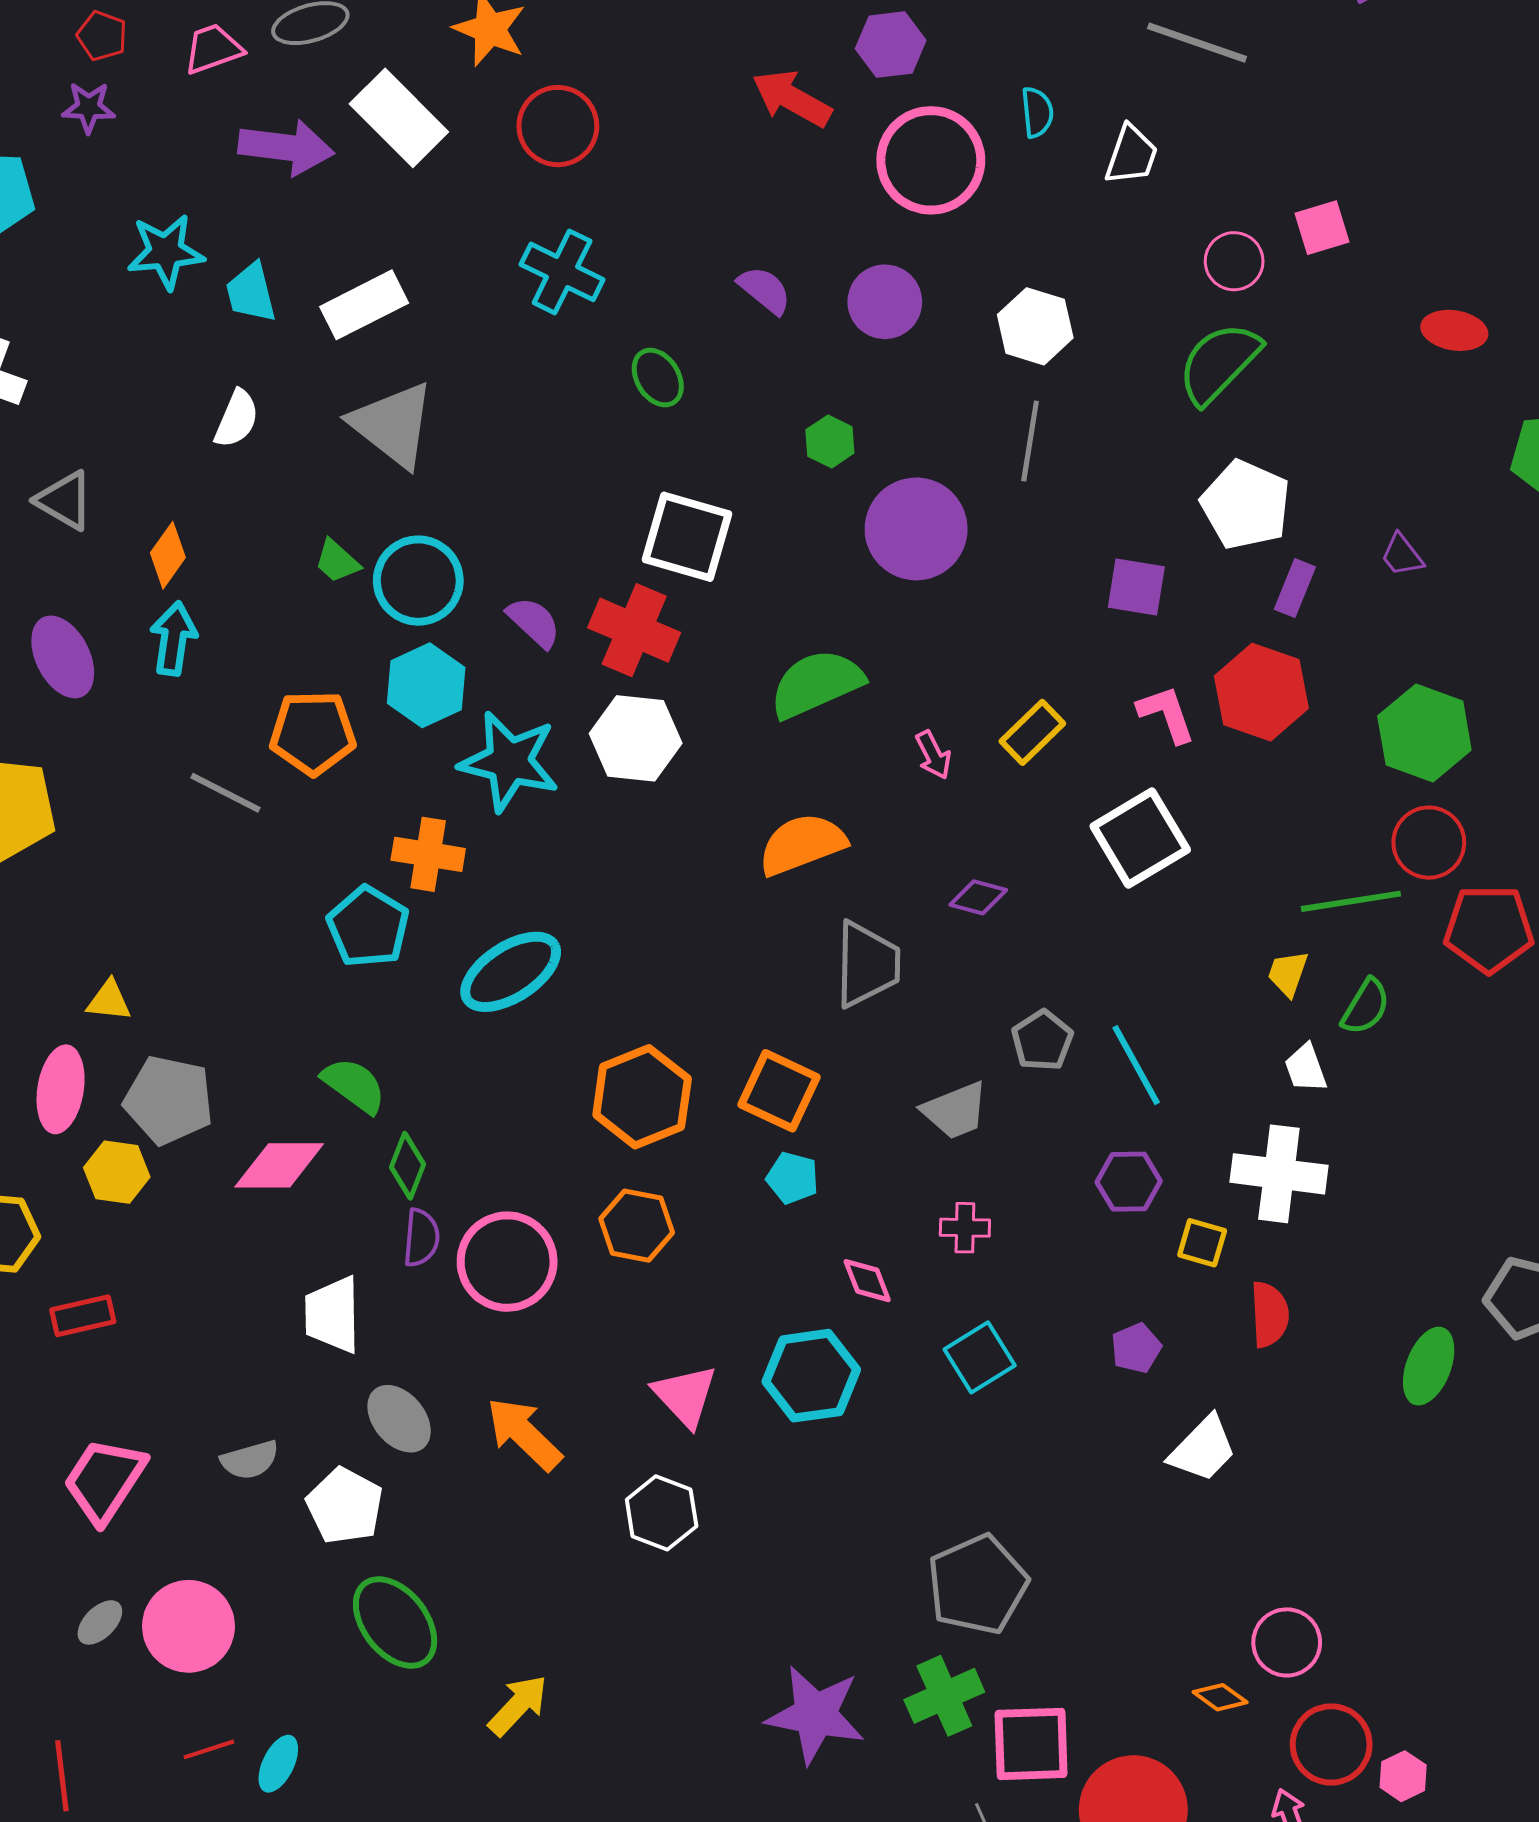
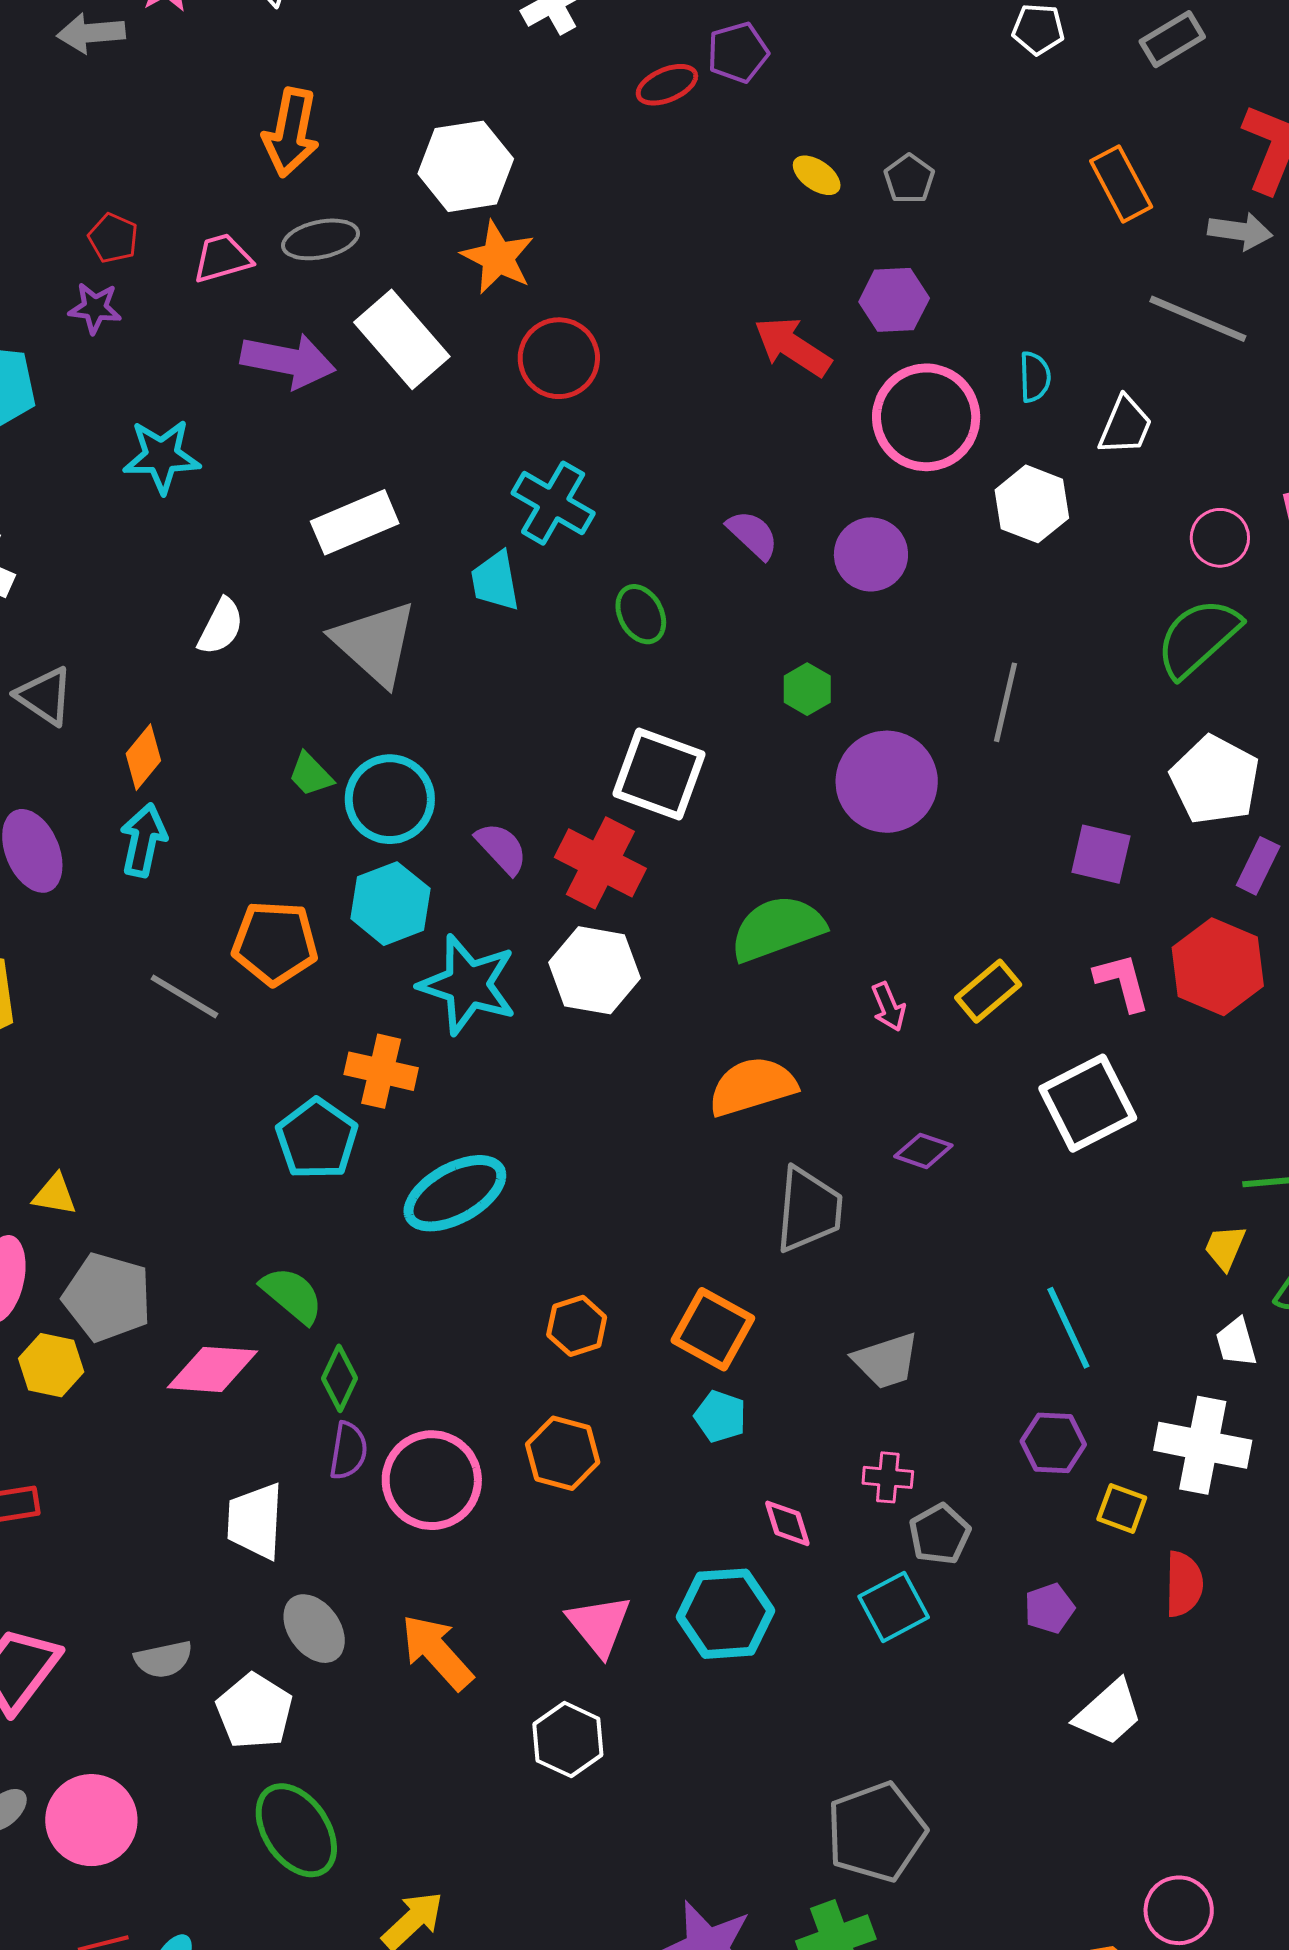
cyan trapezoid: (251, 293) -> (495, 581), moved
white hexagon: (1035, 326) -> (1032, 504), moved
gray pentagon: (1042, 1041) -> (940, 1534), moved
orange hexagon: (642, 1097) -> (577, 1326), size x0.6

